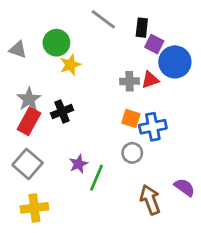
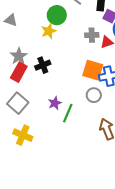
green circle: (56, 43) -> (57, 15), moved
gray cross: (129, 81) -> (92, 35), moved
orange square: (131, 118) -> (93, 70), size x1.5
yellow cross: (34, 208) -> (23, 135), turned 30

